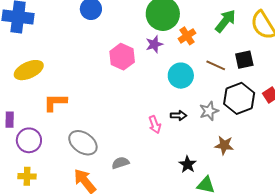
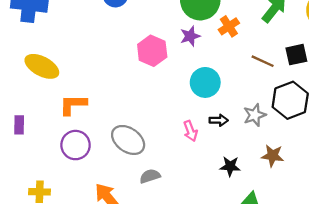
yellow ellipse: (29, 70) -> (42, 66), turned 52
cyan circle: (181, 76) -> (205, 82), moved
purple circle: (29, 140) -> (76, 145), moved
gray ellipse: (83, 143) -> (128, 140), moved
black star: (188, 164) -> (230, 166), moved, turned -30

